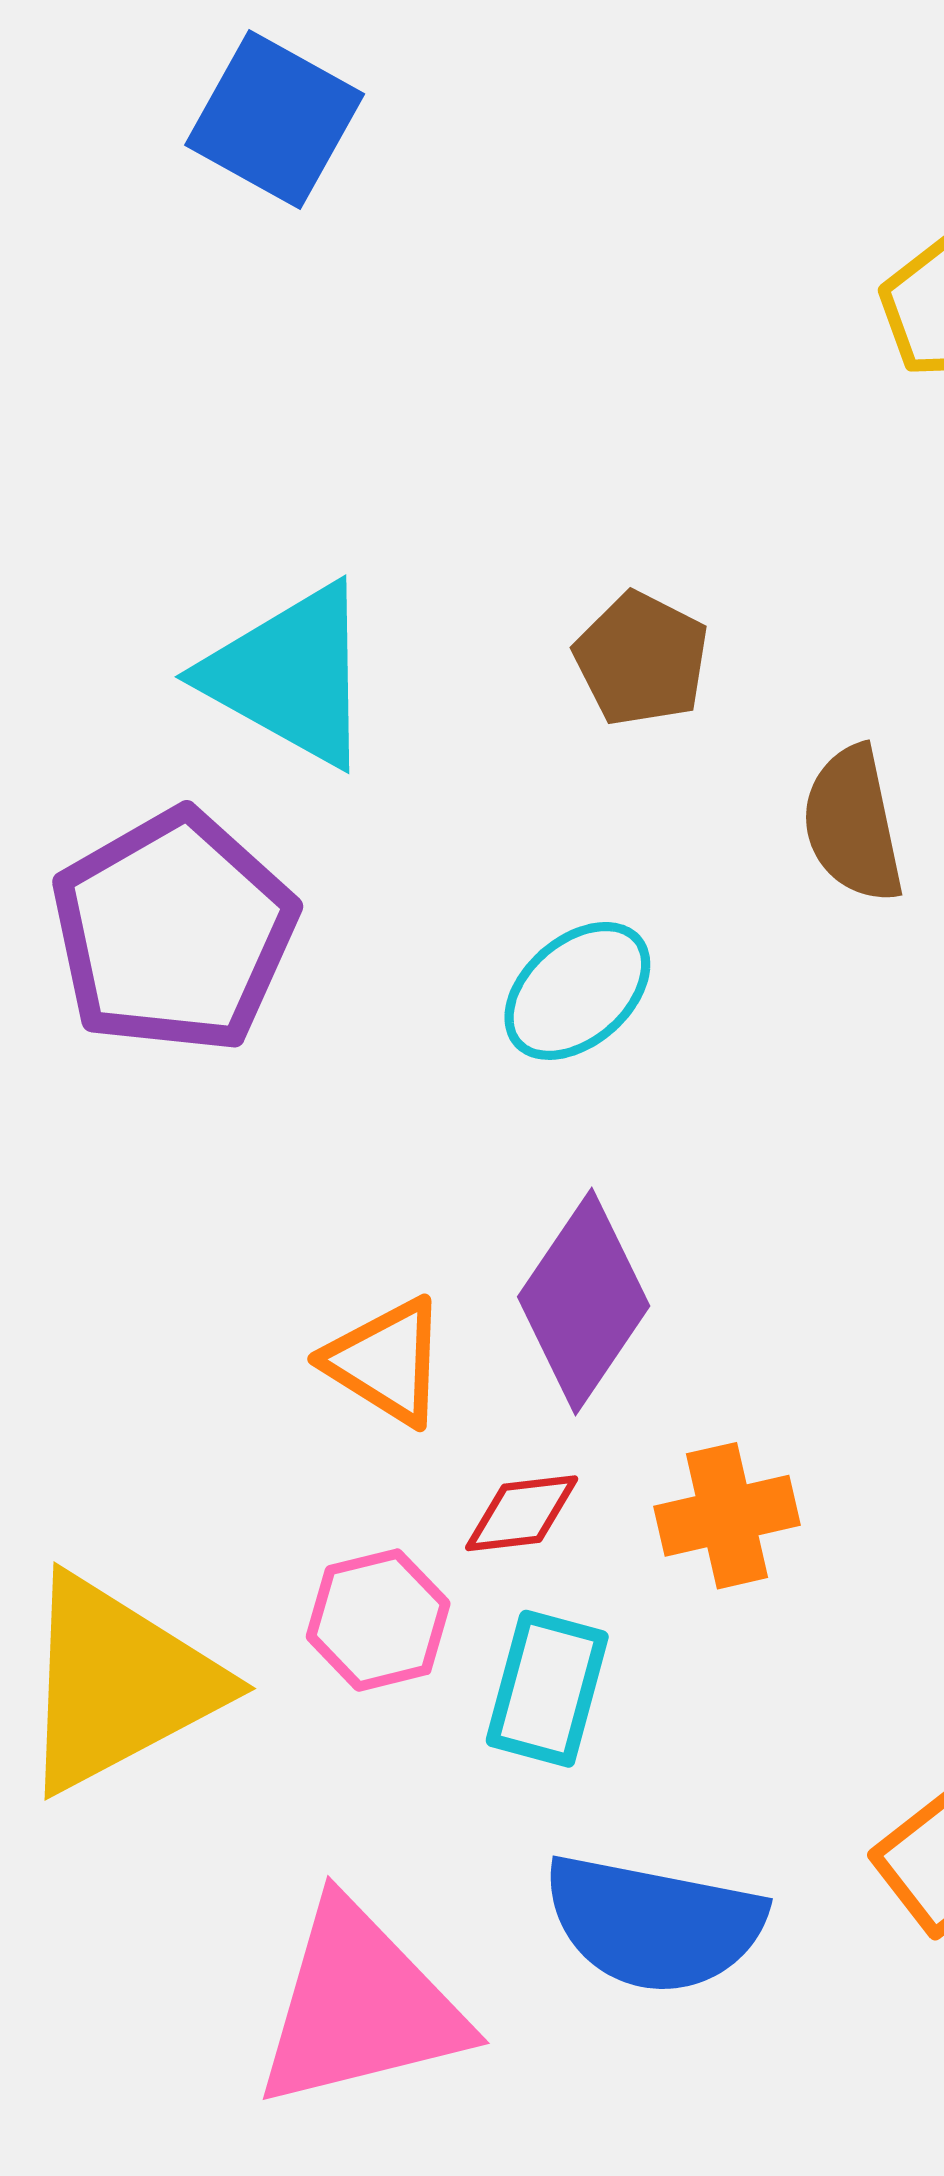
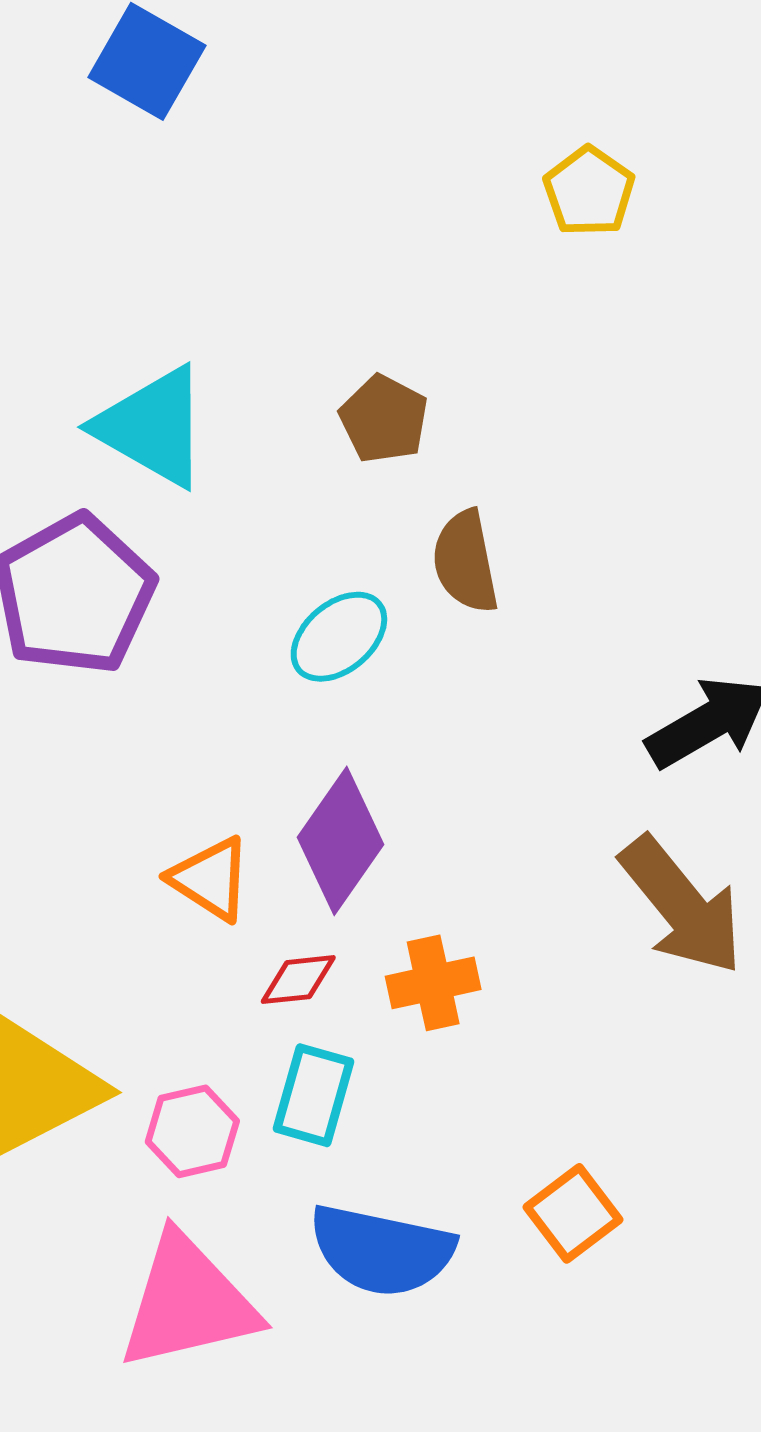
brown semicircle: (853, 824) -> (465, 562), moved
pink hexagon: (378, 1620) -> (192, 1131), moved

